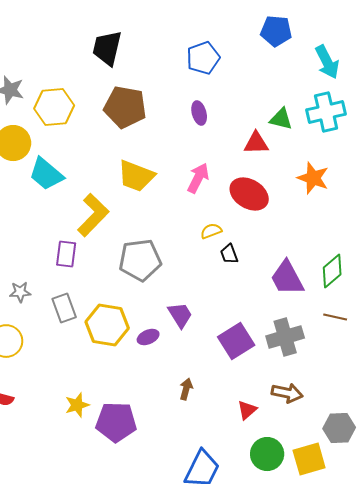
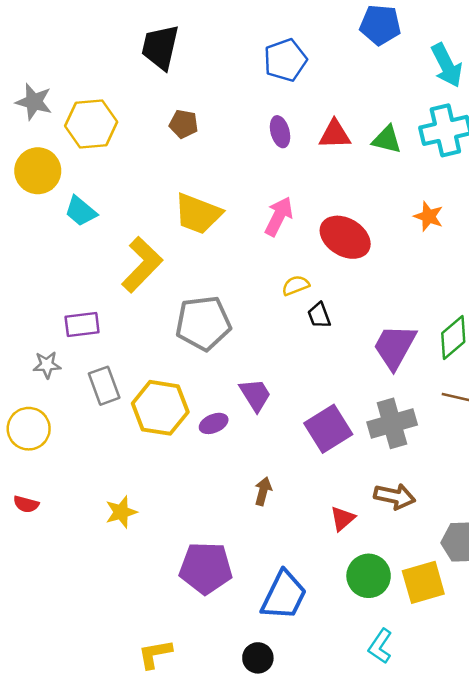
brown pentagon: (125, 107) -> (184, 124), size x0.5
red triangle: (256, 143) -> (335, 134), moved
cyan trapezoid: (46, 174) -> (81, 211), size x0.7
orange star: (313, 178) -> (428, 216), size x0.7
purple rectangle: (66, 254) -> (82, 324), moved, turned 76
purple trapezoid: (287, 278) -> (395, 347), turned 57
purple pentagon: (116, 422) -> (206, 568), moved

